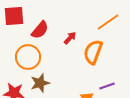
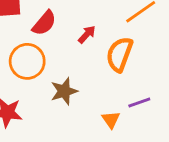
brown star: (40, 83) -> (64, 91), moved

